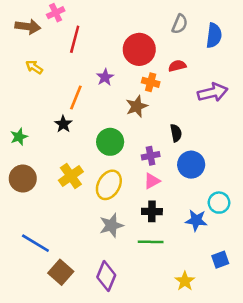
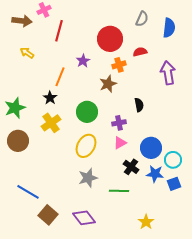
orange cross: (151, 82) -> (119, 65), turned -32
purple arrow: (213, 92) -> (168, 73), turned -85
green star: (19, 137) -> (15, 108), size x1.5
blue circle: (191, 165) -> (151, 148), moved
yellow cross: (71, 176) -> (51, 123), moved
black cross: (152, 211) -> (131, 167), moved, turned 35
blue square: (220, 260) -> (174, 184), moved
purple diamond: (106, 276) -> (84, 218), turned -60

